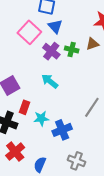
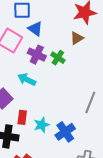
green cross: (72, 50) -> (58, 58), moved, turned 32
cyan arrow: (50, 81) -> (27, 79), moved

